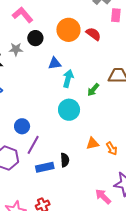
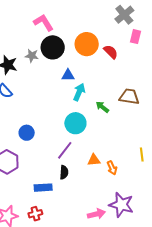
black circle: (35, 38) -> (53, 47), size x1.5
green arrow: (93, 90) -> (102, 107), turned 80
purple line: (33, 145) -> (65, 150), moved
blue rectangle: (45, 167) -> (43, 188), moved
pink arrow: (103, 196) -> (96, 214), turned 114

